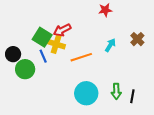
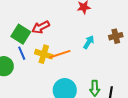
brown cross: (137, 39) -> (116, 36), turned 32
yellow cross: (56, 44) -> (44, 54), moved

